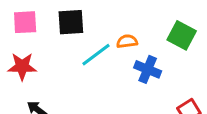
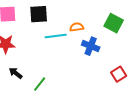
cyan line: (96, 55) -> (56, 36), turned 30

